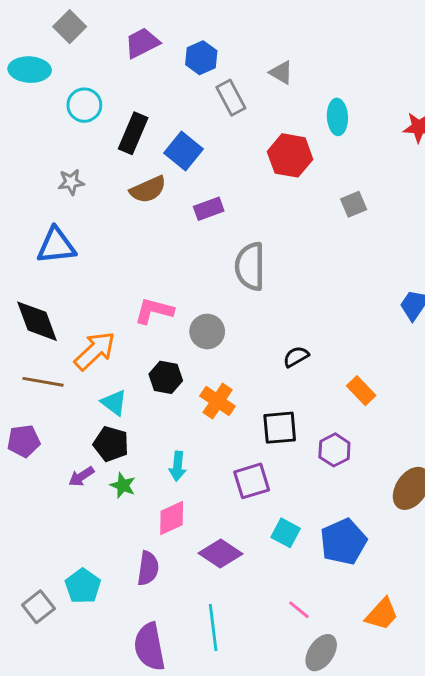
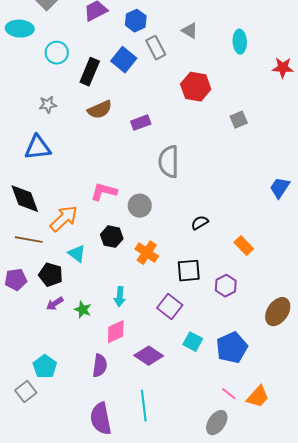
cyan ellipse: (337, 117) -> (240, 42), moved
blue square: (184, 151) -> (124, 60), moved
black pentagon: (111, 444) -> (51, 275), moved
purple square: (252, 481) -> (170, 307), turned -35
cyan pentagon: (83, 586) -> (45, 367), moved
pink line: (299, 610) -> (229, 394), moved

